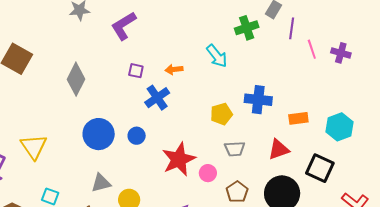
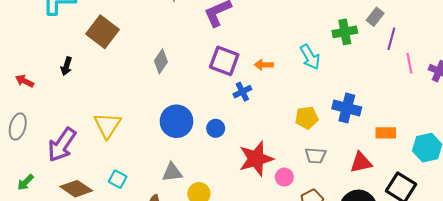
purple square: (136, 71) -> (224, 61), size x1.8
gray diamond: (76, 79) -> (161, 61), size x0.7
blue cross: (157, 98) -> (242, 92), size x0.7

